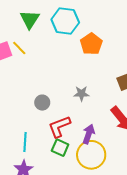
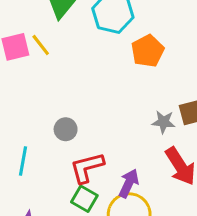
gray star: (81, 94) -> (163, 122), moved
cyan line: (25, 142) -> (23, 161), moved

